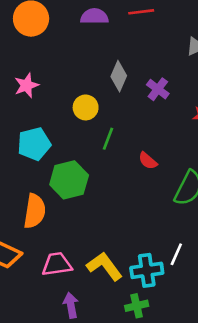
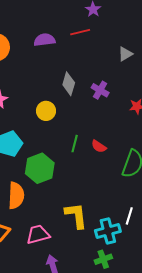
green line: (108, 139) -> (75, 144), moved
yellow L-shape: (104, 266) -> (76, 216), moved, turned 36

